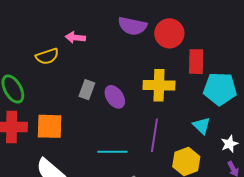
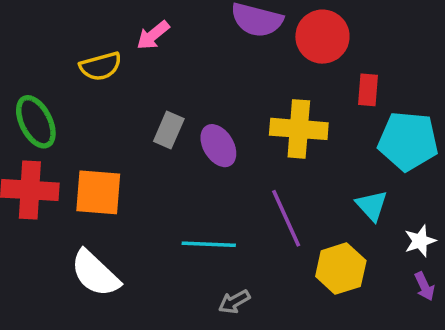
pink arrow: (75, 38) -> (153, 35), turned -48
red rectangle: (196, 62) -> (368, 90), size x0.7
purple line: (154, 135) -> (286, 218), turned -36

